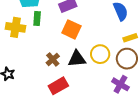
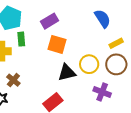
brown cross: (53, 59) -> (13, 80), moved
purple cross: (120, 84) -> (102, 92), moved

